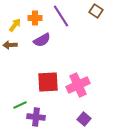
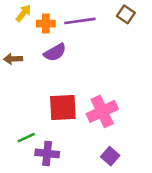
purple line: (61, 16) -> (80, 21), turned -65
yellow arrow: (15, 25) -> (24, 13), moved

